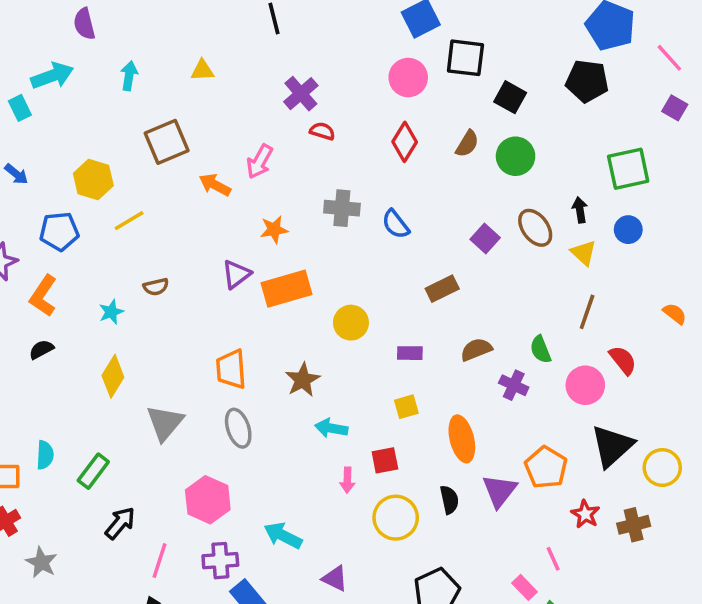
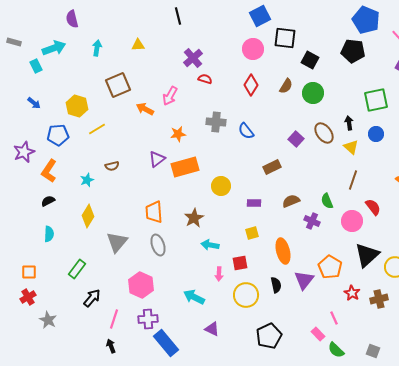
cyan semicircle: (45, 455) -> (49, 234), moved
cyan arrow: (283, 536) -> (194, 297), moved

